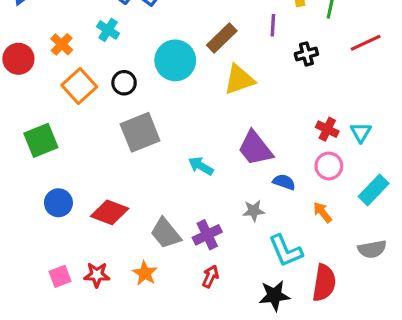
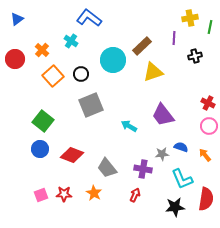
green square: (41, 140) -> (43, 121), moved, turned -30
blue semicircle: (284, 182) -> (181, 147), moved
purple cross: (207, 235) -> (143, 169), moved, turned 36

